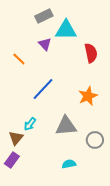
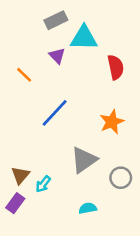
cyan arrow: (30, 124) -> (43, 184), moved
gray triangle: (66, 126) -> (84, 160), turned -30

